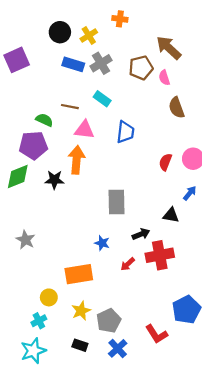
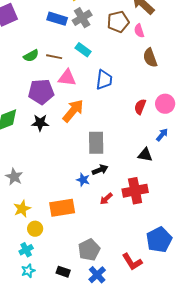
green semicircle: (44, 120) -> (31, 56), moved, turned 126
purple pentagon: (33, 145) -> (41, 92), moved
orange arrow: (77, 160) -> (73, 111), moved, turned 35
black arrow: (141, 234) -> (100, 170), moved
yellow star: (81, 311) -> (22, 209), moved
cyan star: (33, 351) -> (28, 271), moved, size x0.6

